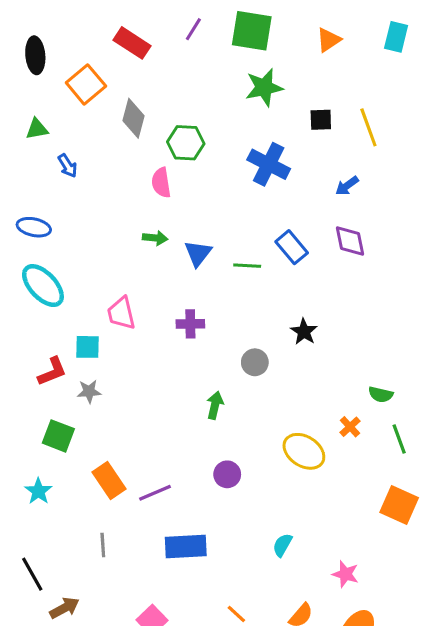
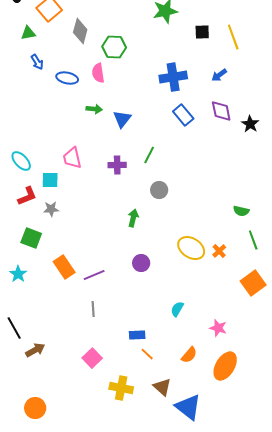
green triangle: (37, 129) -> (28, 33), moved
blue cross: (269, 164) -> (173, 77), moved, turned -36
blue ellipse: (34, 227) -> (67, 78), moved
green line: (247, 266) -> (149, 155), moved, turned -66
cyan ellipse: (43, 286) -> (21, 161), moved, size x0.7
black star: (304, 332) -> (250, 124), moved
orange cross: (350, 427) -> (219, 251), moved
orange square: (399, 505) -> (253, 283), turned 30
gray line: (103, 545) -> (93, 309), moved
blue rectangle: (186, 546) -> (137, 335), moved, size x0.6

